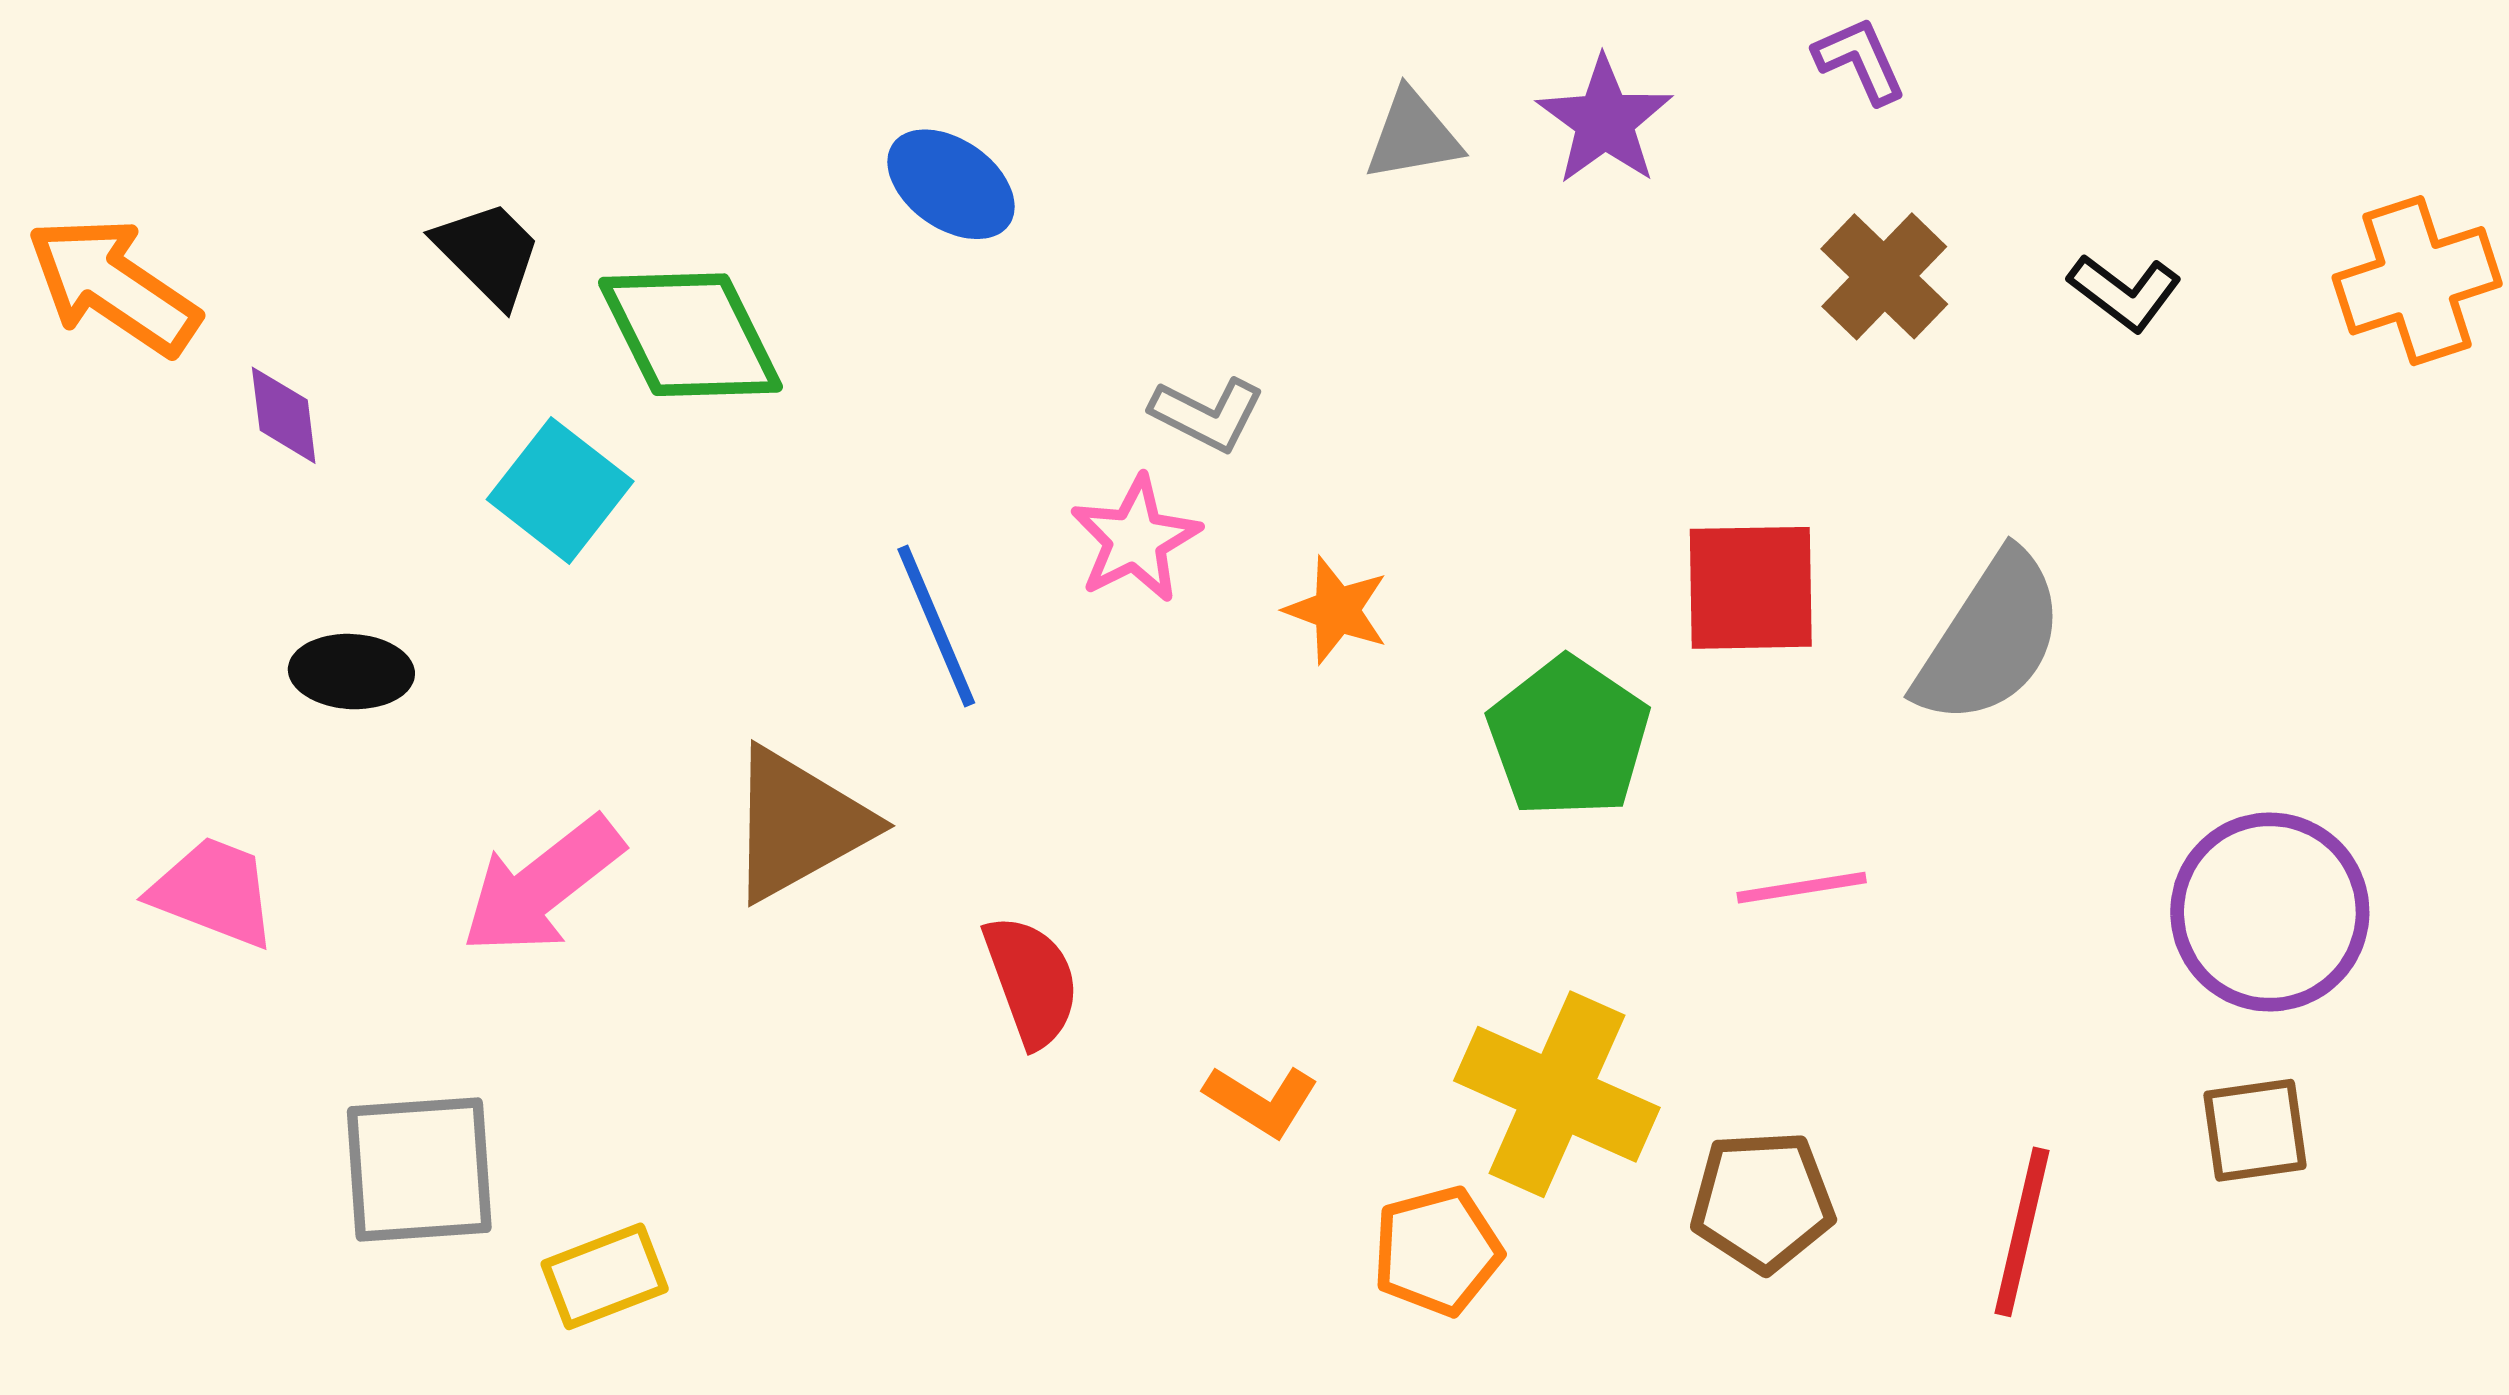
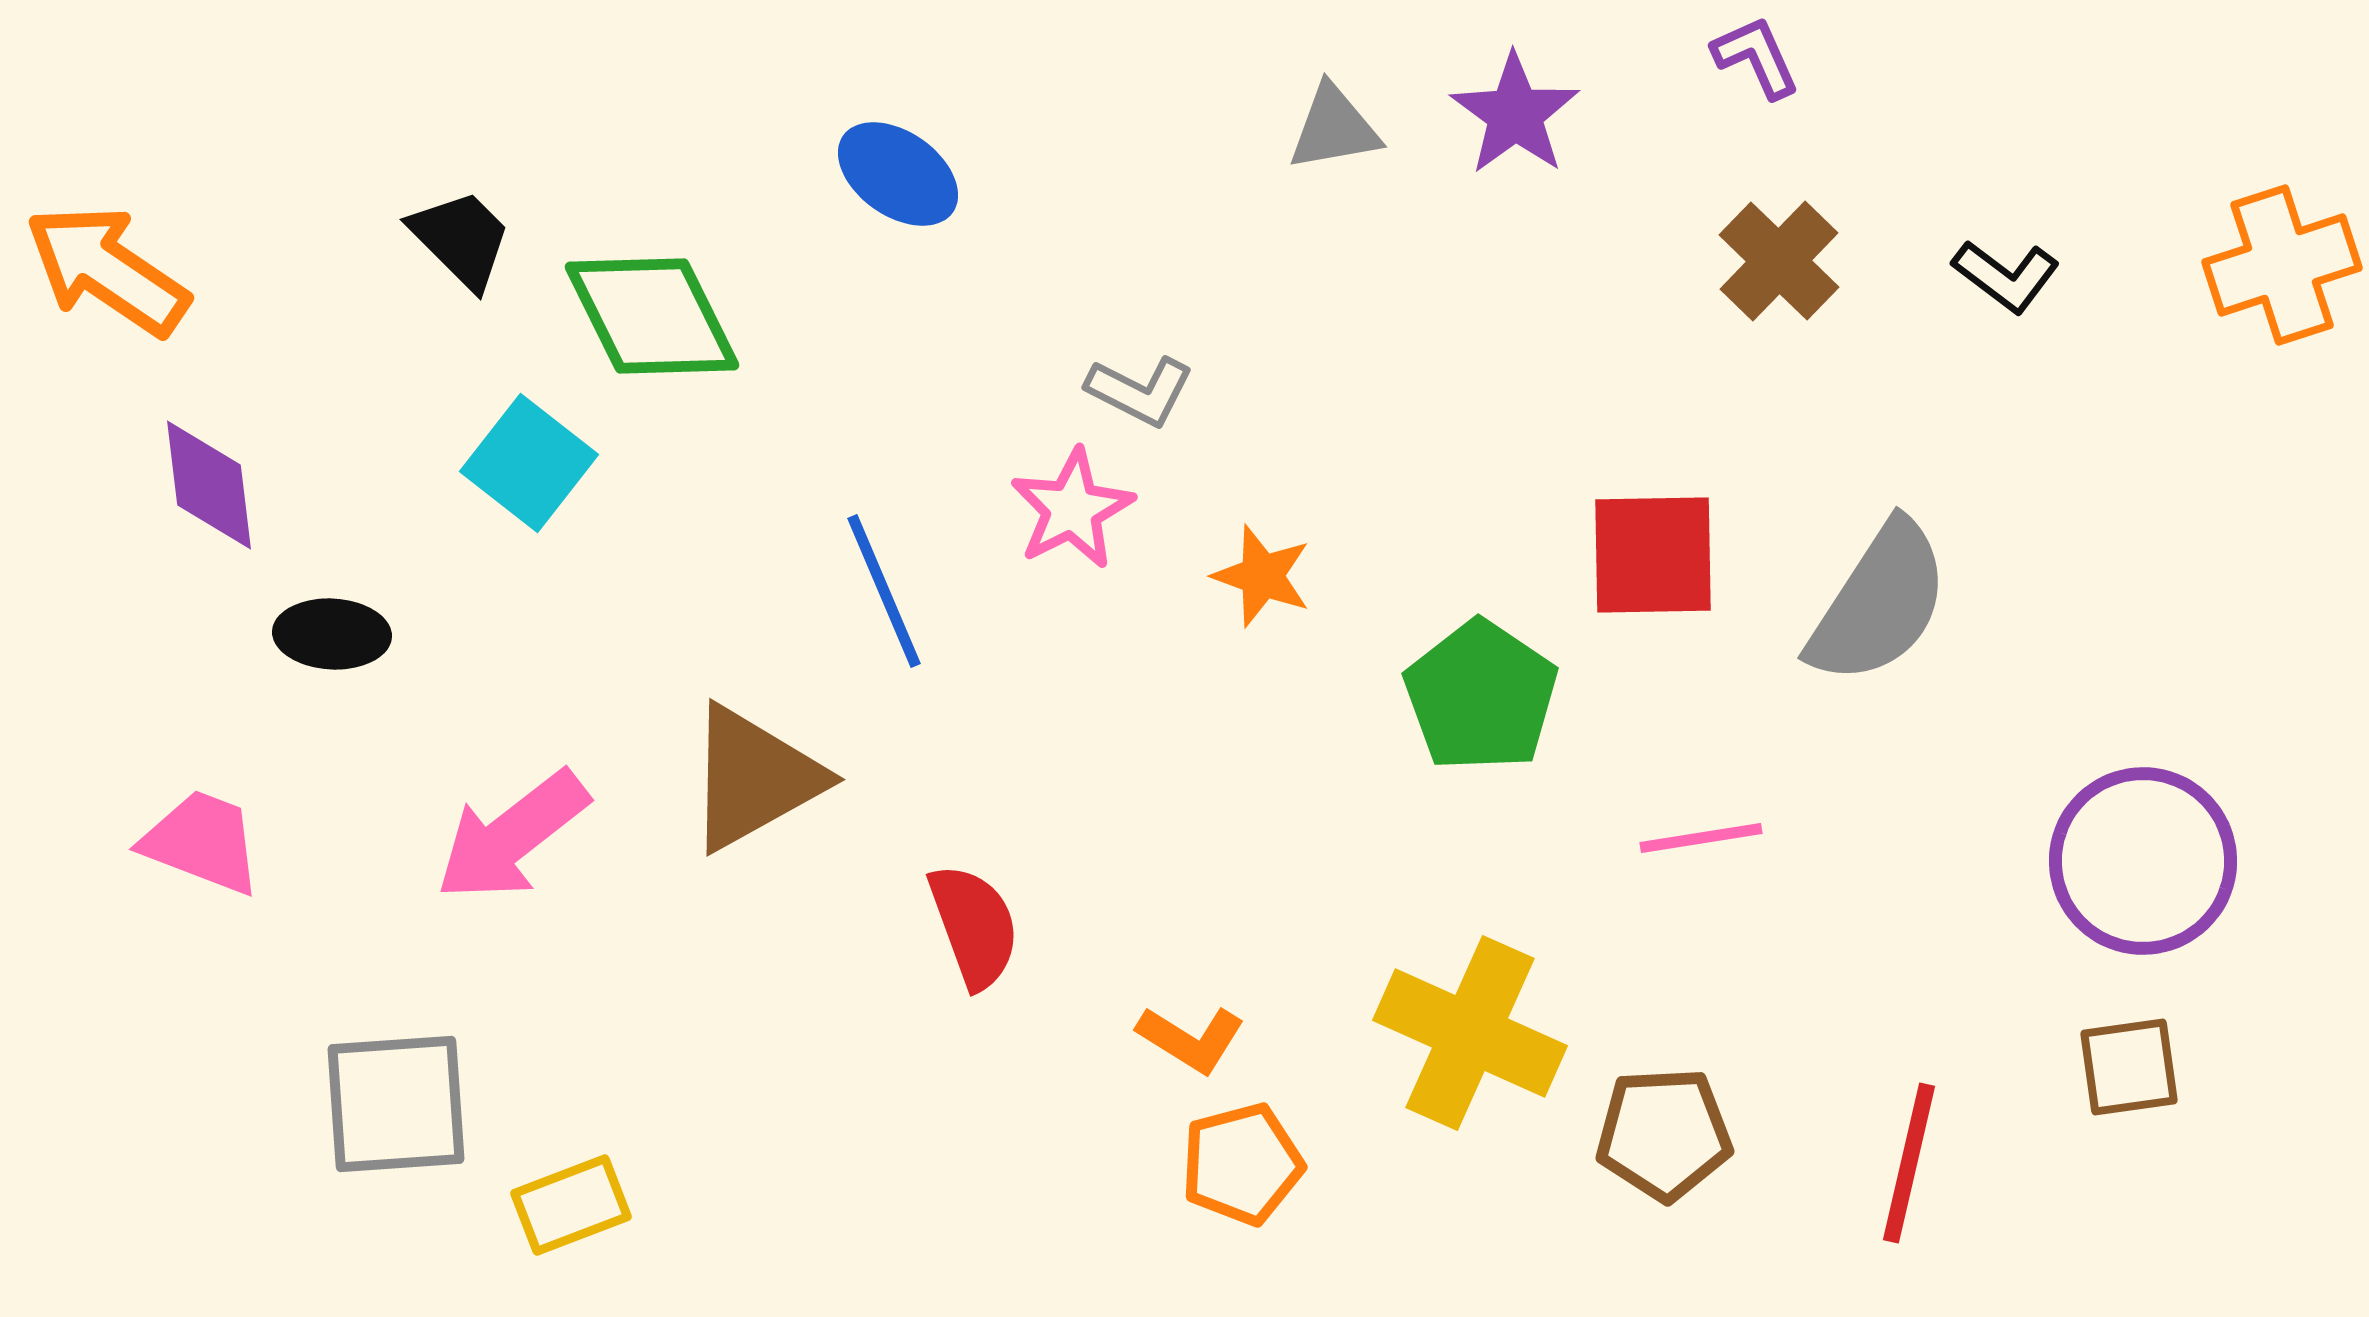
purple diamond: (284, 415) -> (209, 485), moved, size x1.4
orange pentagon: (1437, 1251) -> (1242, 1164), moved

